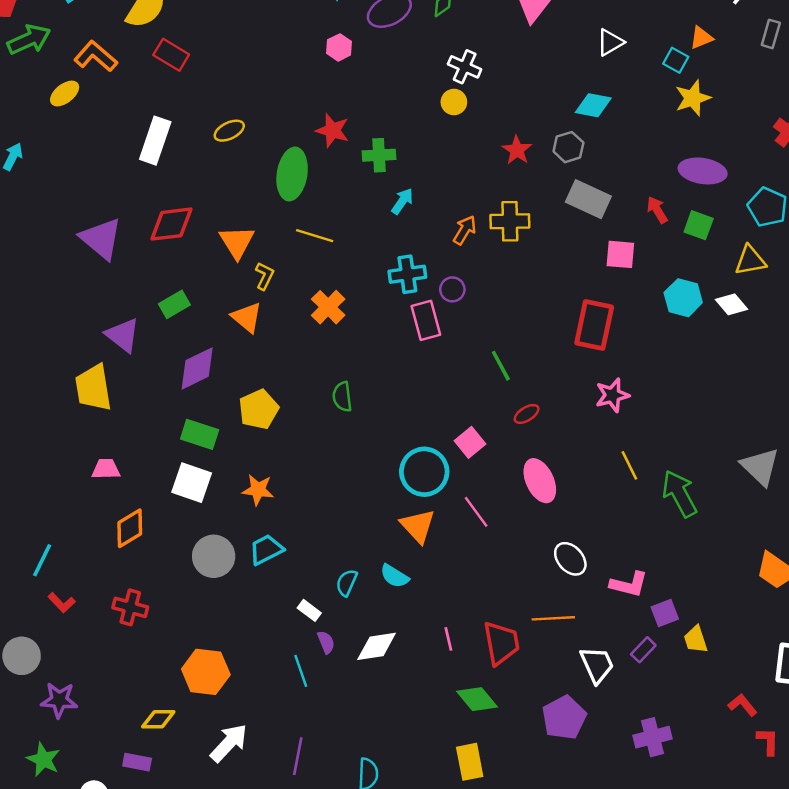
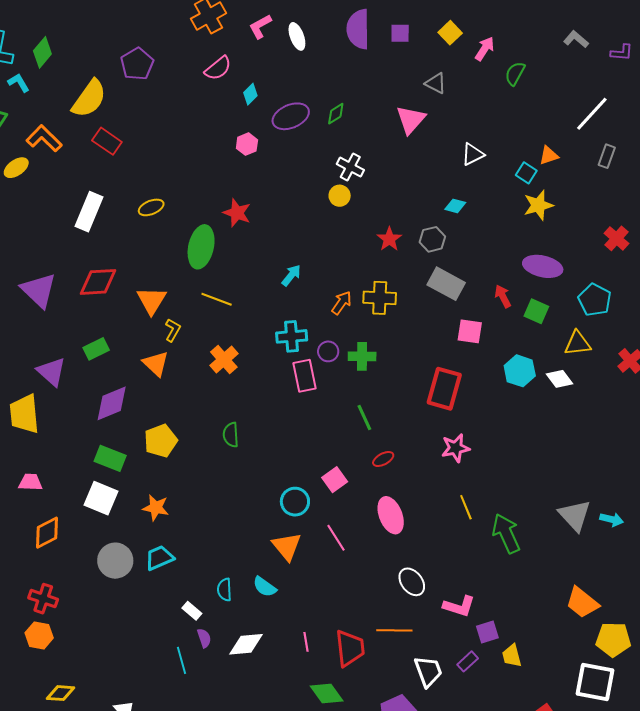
cyan diamond: (593, 105) -> (455, 206), size x0.7
green cross: (379, 155) -> (362, 356), moved
cyan circle: (424, 472) -> (295, 502), size x0.7
cyan semicircle: (347, 583) -> (224, 590), turned -30
orange hexagon: (206, 672) -> (39, 635), moved, size x0.7

